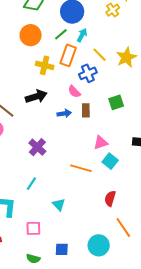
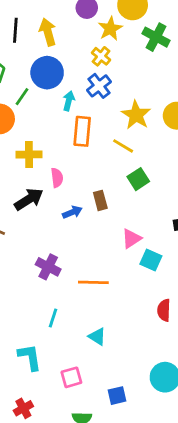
green line: (61, 34) -> (22, 97), moved
orange rectangle: (68, 55) -> (82, 131), moved
yellow line: (99, 55) -> (123, 146), moved
blue cross: (88, 73) -> (99, 86), moved
pink semicircle: (74, 92) -> (57, 178), moved, turned -128
orange line: (81, 168) -> (93, 282), moved

